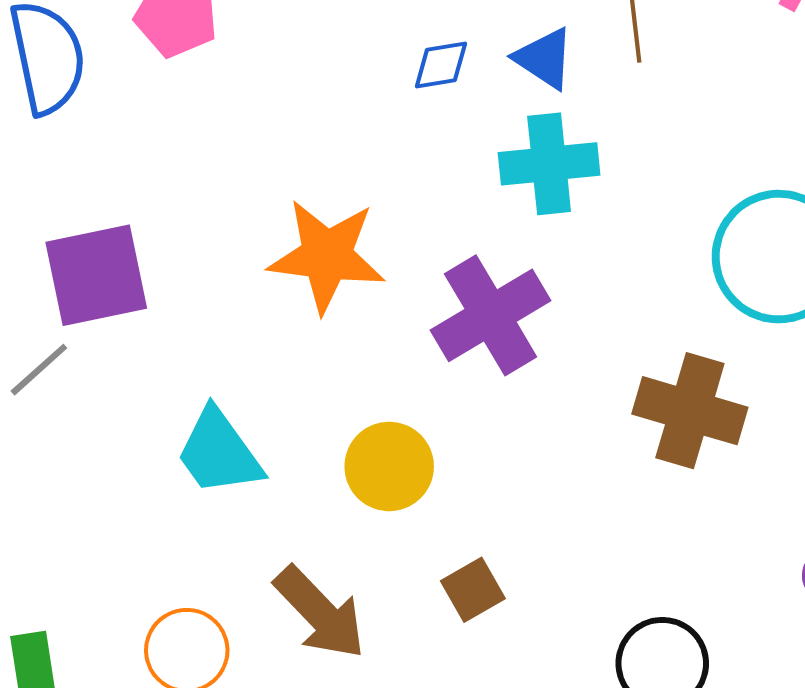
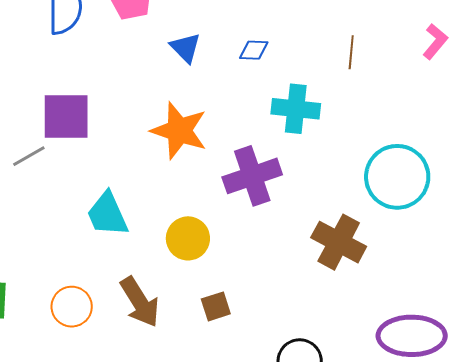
blue triangle: (544, 58) -> (186, 48), moved

